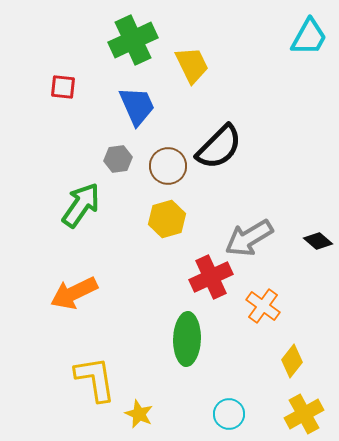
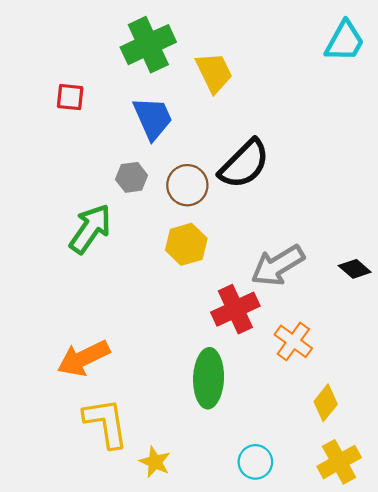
orange arrow: (74, 293) -> (84, 358), moved

